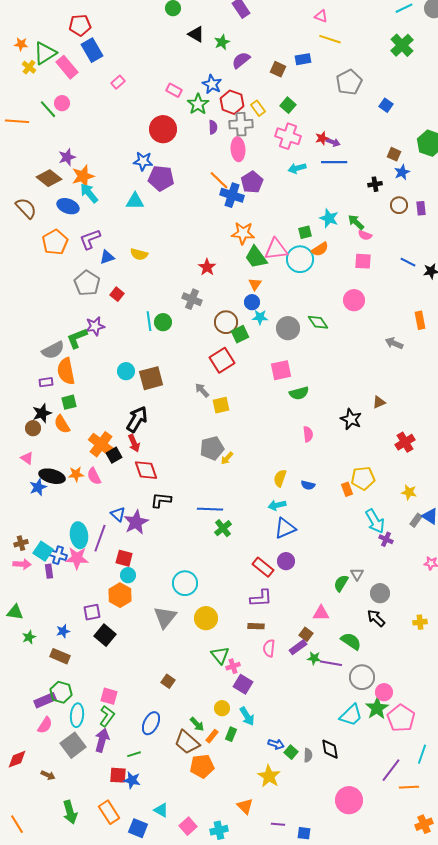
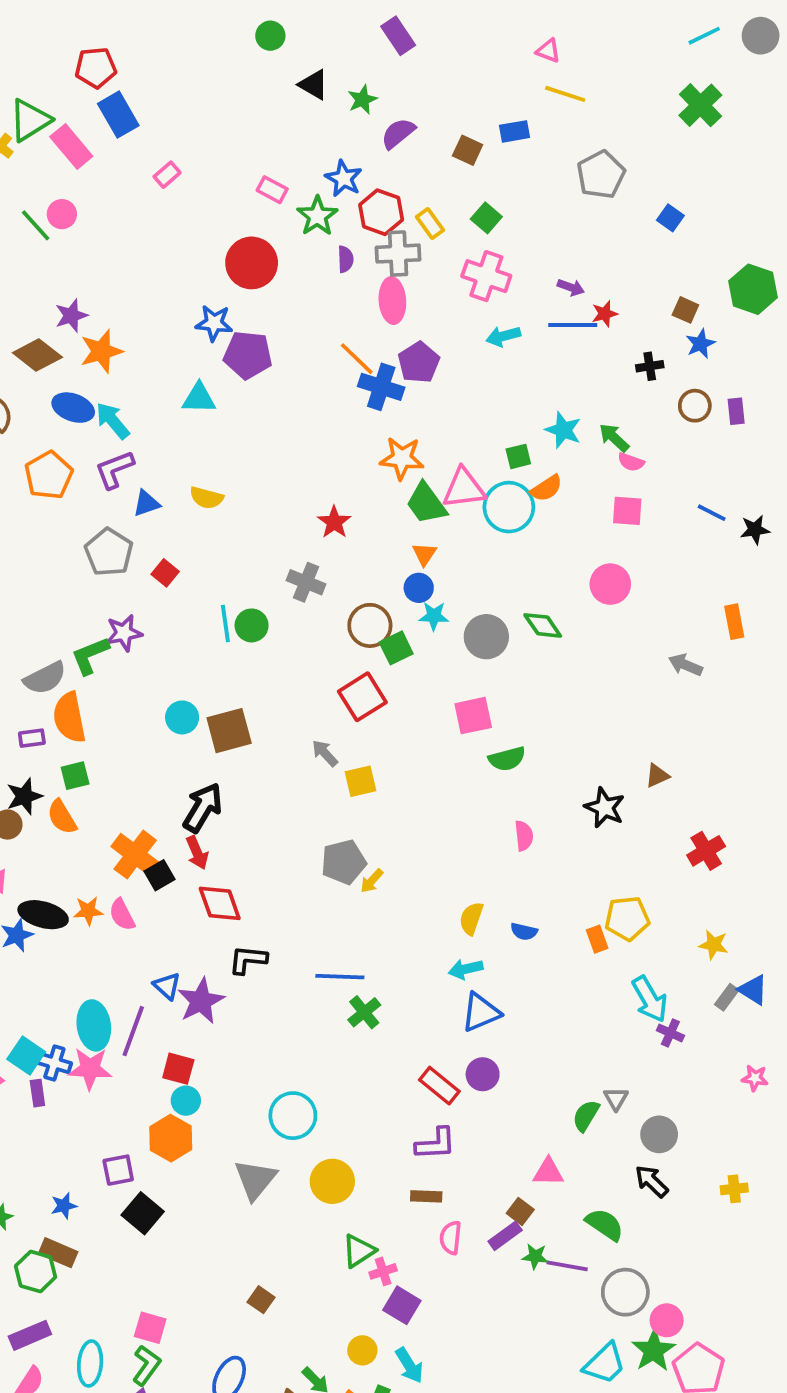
red star: (322, 138) -> (605, 314), moved
cyan arrow: (89, 193) -> (113, 421), moved
green triangle: (220, 655) -> (359, 1251), turned 36
green hexagon: (61, 692) -> (36, 1271), moved

